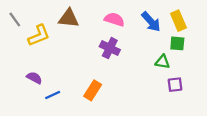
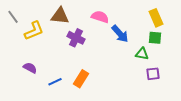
blue arrow: (151, 22) -> (120, 34), moved
purple cross: (110, 48) -> (76, 38), moved
blue line: (53, 95) -> (55, 82), moved

